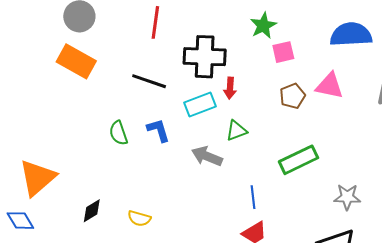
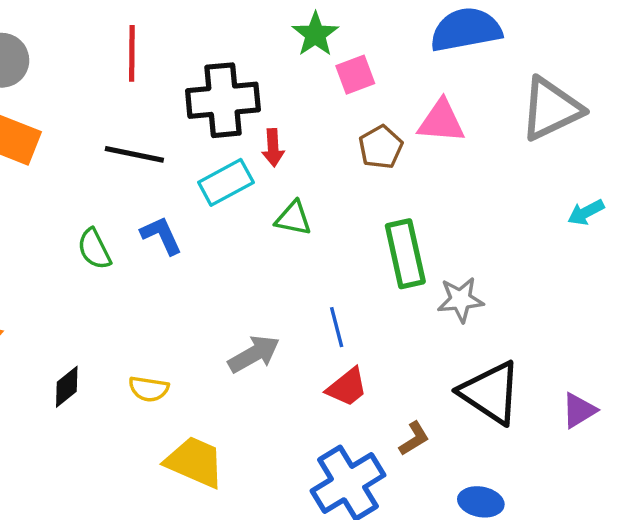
green triangle: (236, 131) -> (293, 218), turned 40
gray arrow: (207, 156) -> (254, 354), moved, turned 136
green rectangle: (298, 160) -> (405, 254), turned -69
gray star: (347, 197) -> (460, 300), moved

